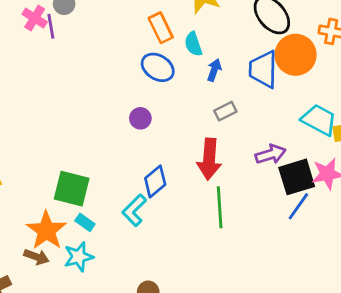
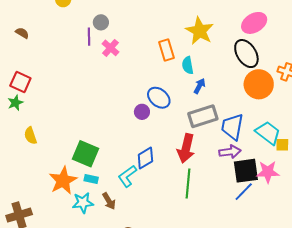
pink cross: (35, 18) -> (110, 48), moved
blue ellipse: (158, 67) -> (159, 98), moved
blue trapezoid: (263, 69) -> (232, 127), moved
gray rectangle: (225, 111) -> (203, 116), size x1.8
cyan rectangle: (85, 222) -> (91, 179), turned -32
brown arrow: (36, 257) -> (109, 201), moved, turned 30

